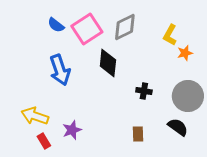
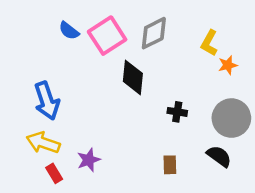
blue arrow: (60, 70) -> (47, 101), moved

